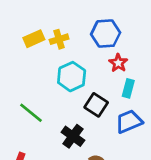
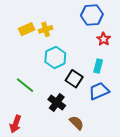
blue hexagon: (106, 34) -> (92, 15), moved
red star: (118, 63) -> (104, 39), moved

